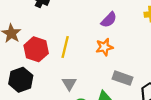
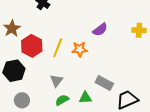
orange star: (104, 47) -> (80, 49), moved

